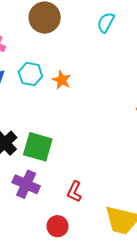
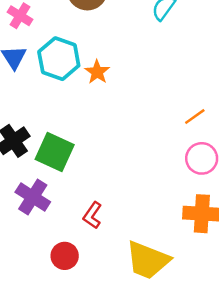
cyan hexagon: (30, 74) -> (59, 59), size x1.4

